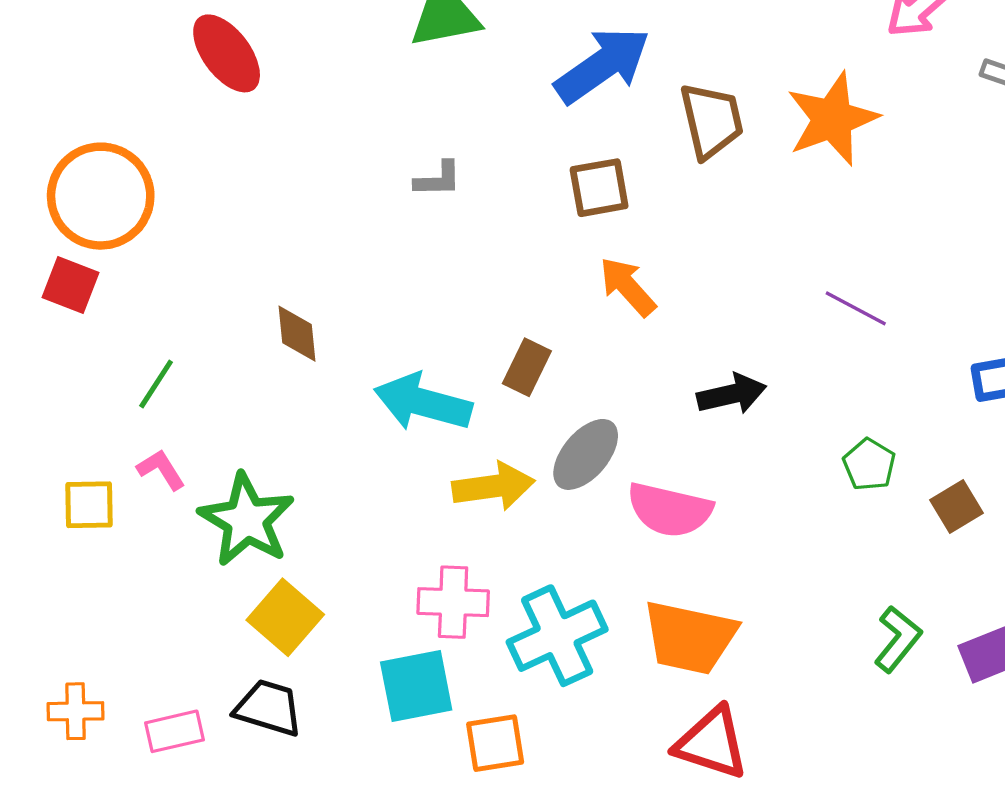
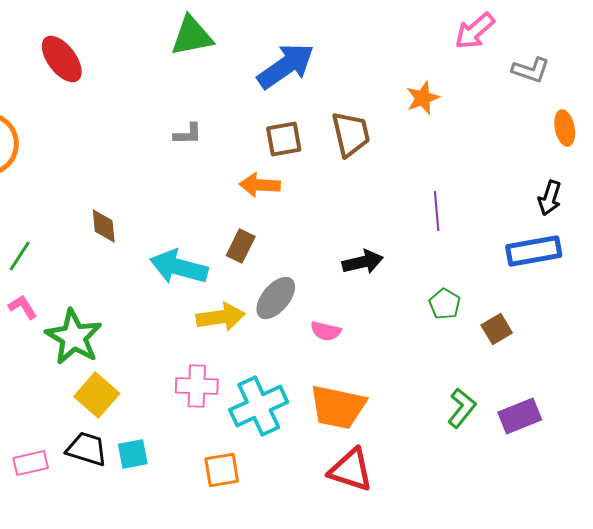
orange star: (832, 119) -> (423, 98), size x0.6
brown trapezoid: (712, 121) -> (351, 134), moved
orange arrow: (628, 287) -> (260, 185), moved, turned -45
purple line: (856, 308) -> (437, 211), turned 57
pink semicircle: (670, 510) -> (326, 331), size x0.6
cyan square: (416, 686) -> (133, 454), moved, size x0.7

